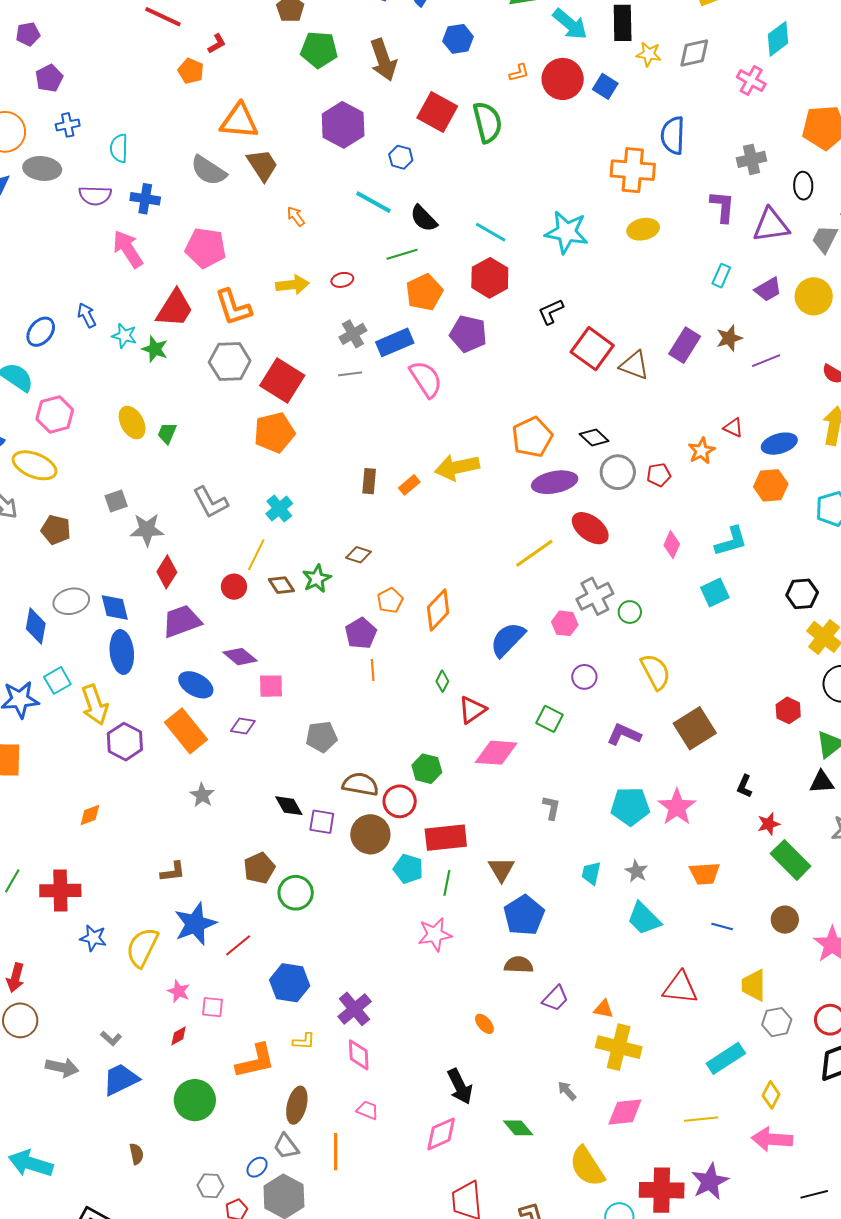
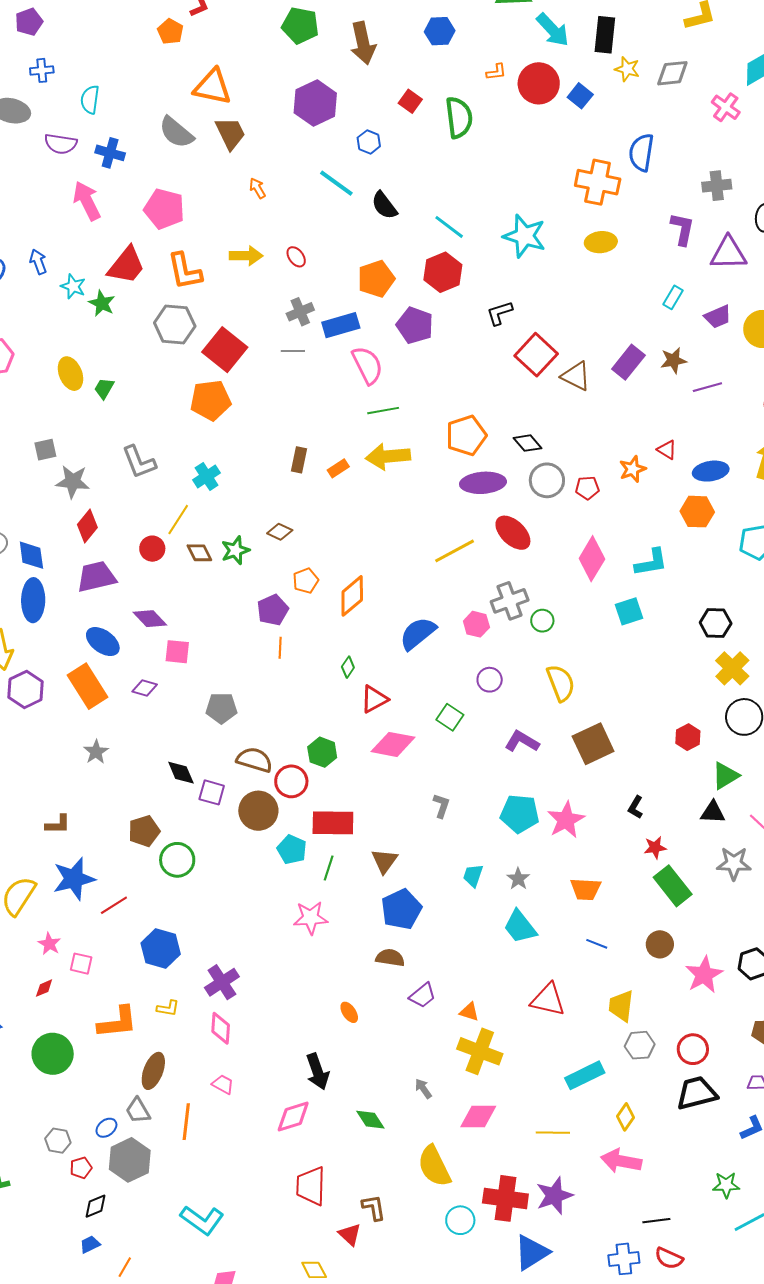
red square: (437, 112) -> (410, 101), size x0.6
green line: (402, 254) -> (383, 411), moved
red ellipse: (342, 280) -> (296, 257), turned 60
pink diamond: (672, 545) -> (592, 559), size x1.6

